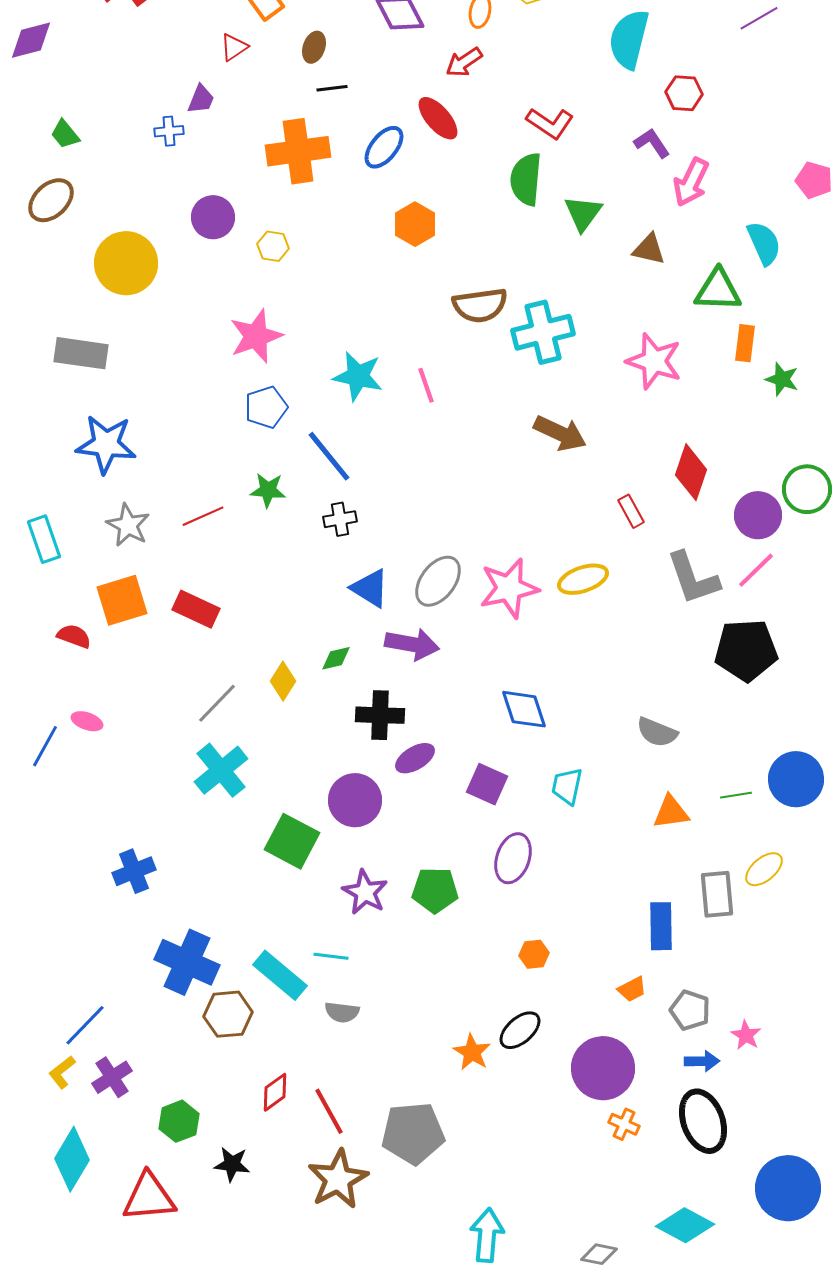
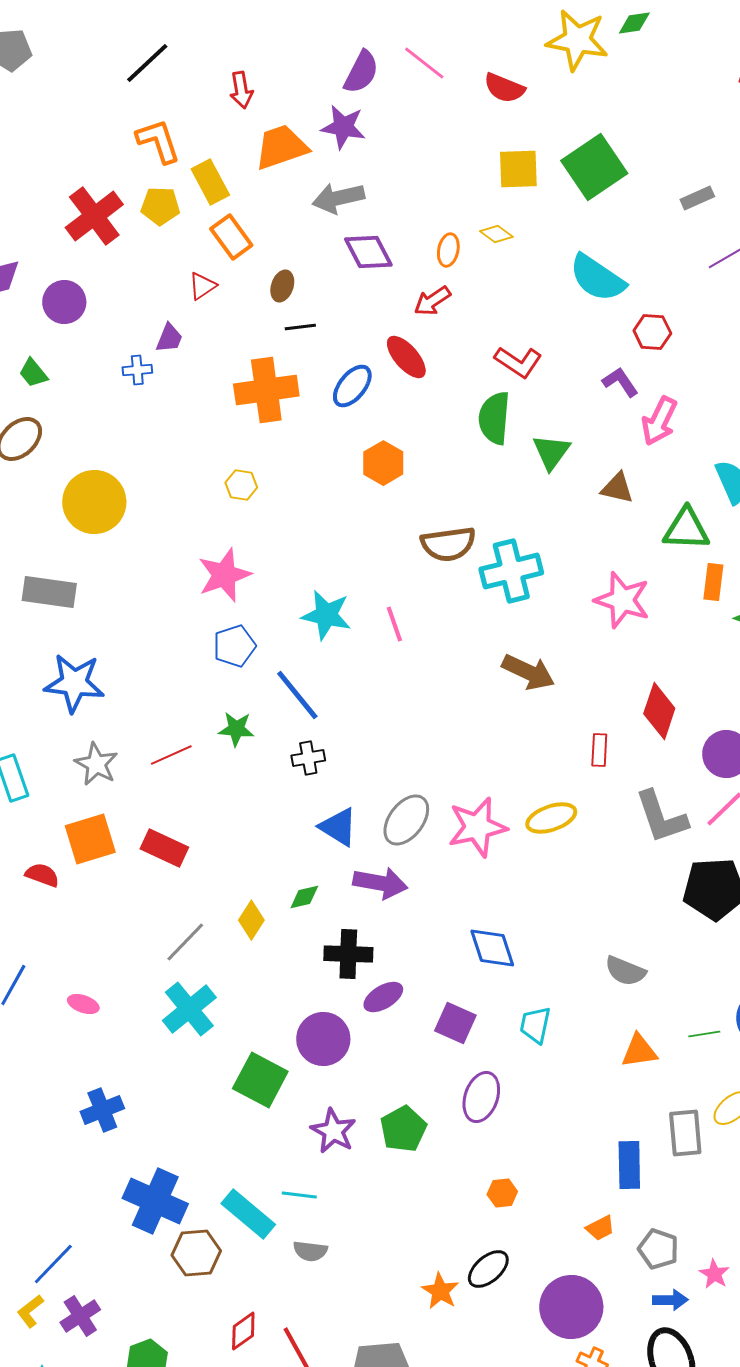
cyan semicircle: (629, 39) -> (597, 278), turned -70
purple circle: (213, 217) -> (64, 302), moved
red rectangle: (631, 511) -> (599, 750), turned 32
pink ellipse: (87, 721) -> (83, 1004), moved
green pentagon: (435, 890) -> (403, 1129), turned -30

